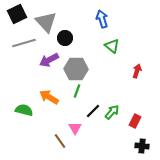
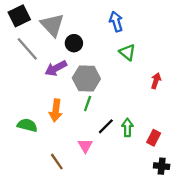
gray line: (24, 43) -> (27, 49), turned 65
orange arrow: (49, 97) -> (56, 110), turned -114
green arrow: (112, 112) -> (127, 127), turned -42
brown line: (60, 141) -> (57, 162), moved

